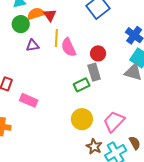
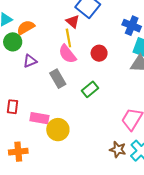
red triangle: (50, 15) -> (73, 21), moved
yellow line: (56, 38) -> (68, 38), moved
gray rectangle: (94, 72) -> (58, 79), moved
yellow circle: (82, 119) -> (58, 130), moved

